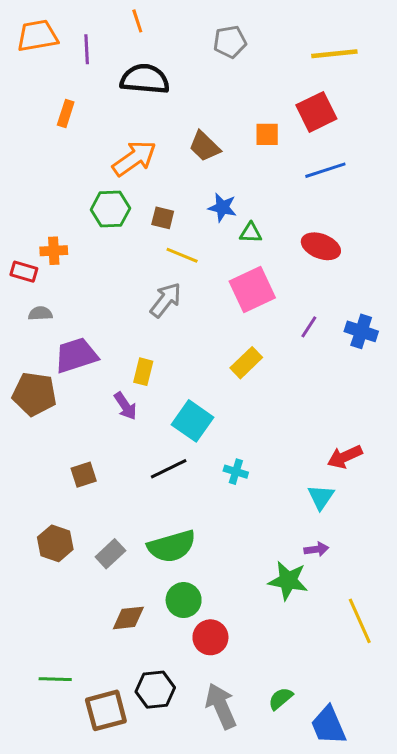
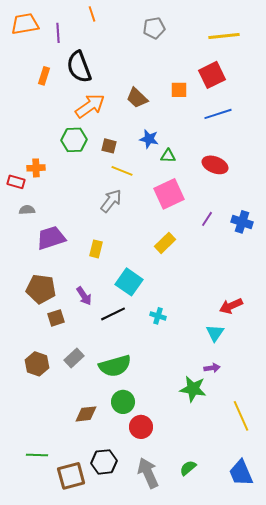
black semicircle: (145, 79) -> (79, 67), moved, turned -116
brown pentagon: (34, 394) -> (41, 289), moved
purple arrow: (125, 406) -> (84, 296), moved
gray rectangle: (110, 554) -> (74, 358), moved
blue trapezoid: (328, 725) -> (241, 473), moved

